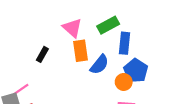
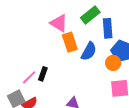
black rectangle: (42, 54) -> (43, 74), moved
pink line: (21, 89) -> (29, 77), moved

